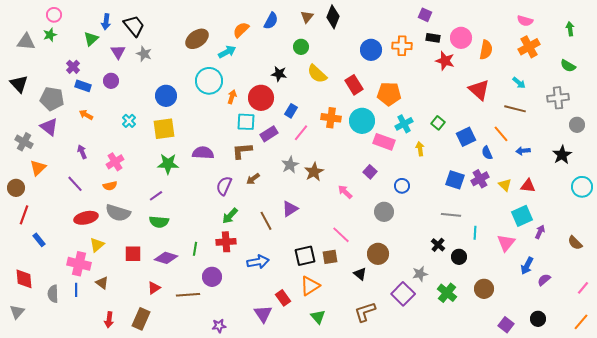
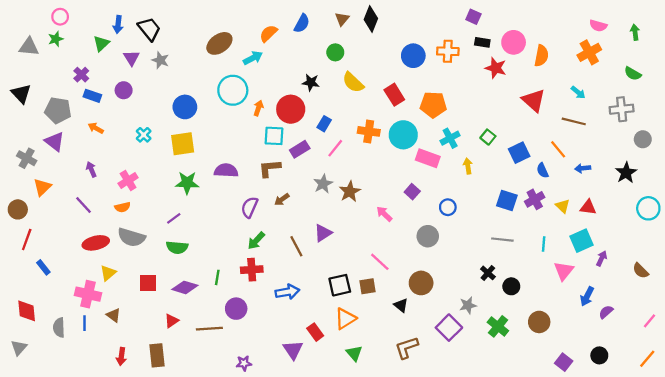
pink semicircle: (525, 21) -> (598, 26), moved
cyan line: (475, 233) -> (544, 244), moved
brown rectangle: (141, 319) -> (157, 355), turned -30

